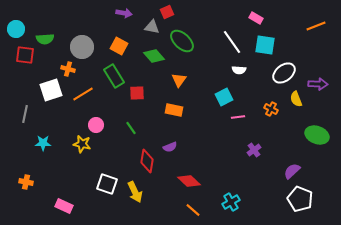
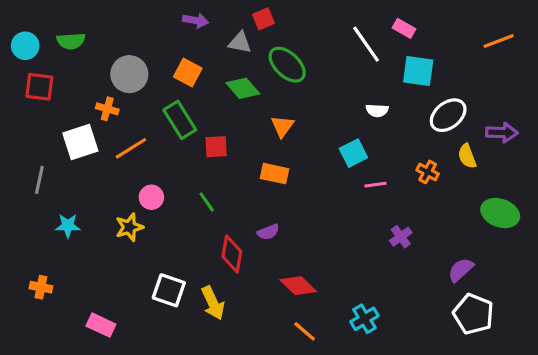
green semicircle: (45, 39) -> (71, 41), moved
white line: (232, 42) -> (366, 44), moved
yellow star: (82, 144) -> (129, 227), turned -30

